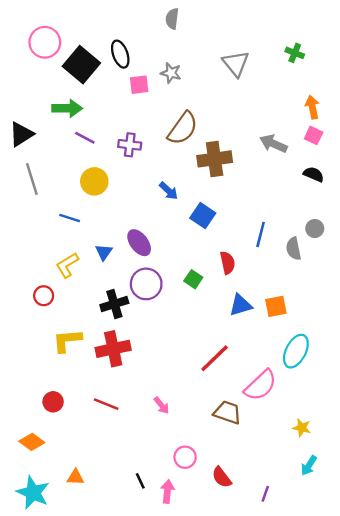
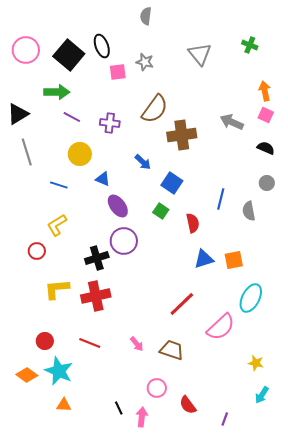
pink circle: (45, 42) -> (26, 50), moved
gray circle: (315, 229) -> (267, 183), moved
blue triangle: (104, 252) -> (103, 179), moved, turned -42
green square: (193, 279) -> (161, 211), moved
brown trapezoid: (228, 412) -> (172, 350), moved
cyan star: (33, 493) -> (59, 371), moved

